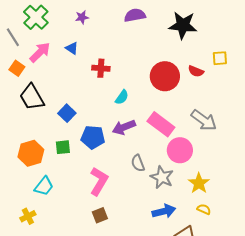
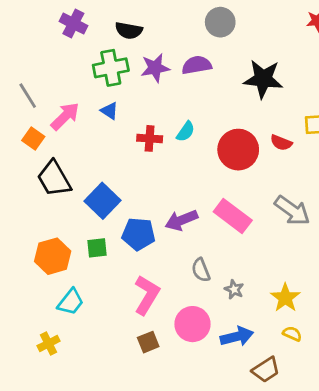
green cross: (36, 17) -> (111, 68), moved, turned 35
purple star: (82, 17) -> (155, 68), moved, size x1.5
cyan semicircle: (122, 97) -> (186, 132), moved
blue square: (67, 113) -> (102, 201), size x1.4
pink circle: (180, 150) -> (193, 324), moved
gray star: (162, 177) -> (234, 289), size x0.6

